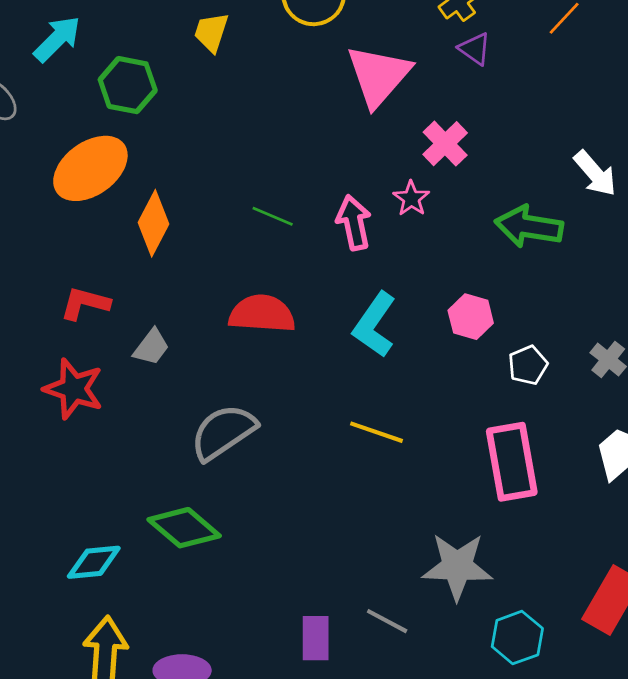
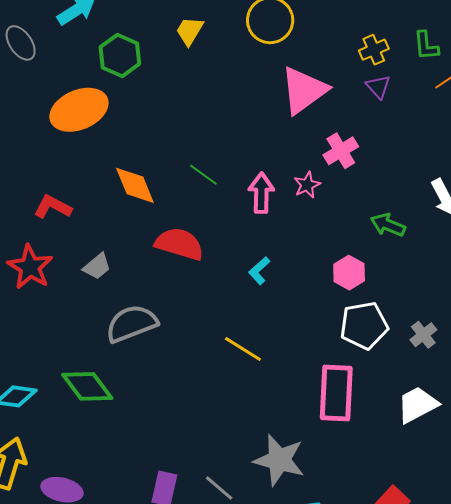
orange diamond: (153, 223) -> (135, 185), moved, turned -63
green arrow: (529, 227) -> (388, 225), size x0.7
pink hexagon: (471, 317) -> (349, 273), moved
cyan L-shape: (374, 325) -> (259, 271), size x0.6
gray trapezoid: (151, 347) -> (97, 266), moved
white pentagon: (528, 365) -> (364, 325), size x1.6

